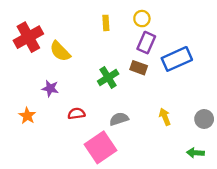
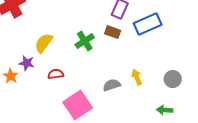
yellow semicircle: (60, 51) -> (44, 43), moved, turned 80
purple star: (50, 88) -> (27, 63), moved
gray semicircle: (119, 119) -> (112, 85), moved

